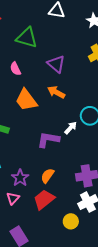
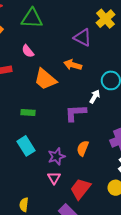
purple triangle: (56, 64) -> (83, 38), moved
purple star: (20, 178) -> (56, 156), turned 30
red trapezoid: (44, 199) -> (80, 189), moved

